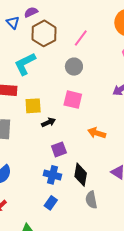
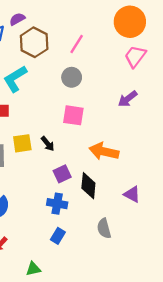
yellow square: (33, 106) -> (22, 143), moved
black arrow: (49, 122) -> (48, 144), turned 80
orange arrow: (97, 133) -> (104, 151), size x1.4
black diamond: (81, 175) -> (88, 186), moved

